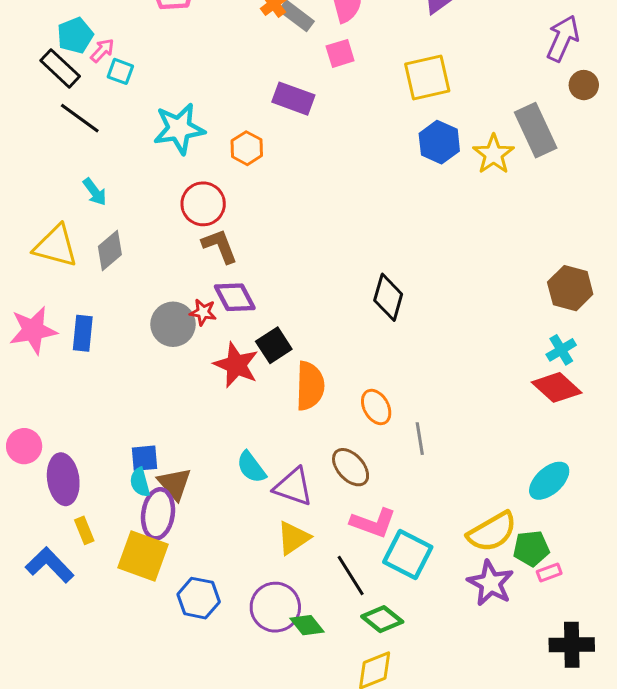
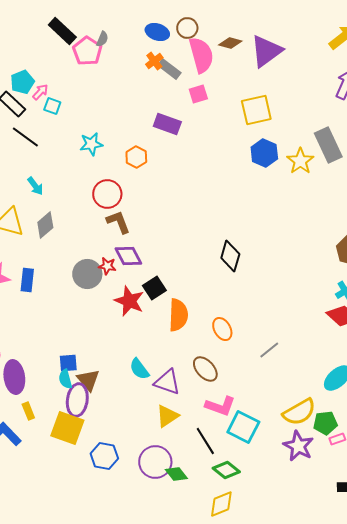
cyan star: (179, 129) -> (91, 144), size x0.7
gray line: (420, 439) -> (269, 350), moved, turned 60

